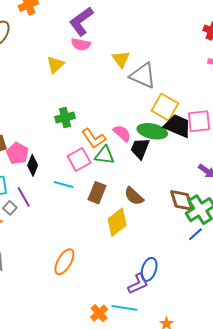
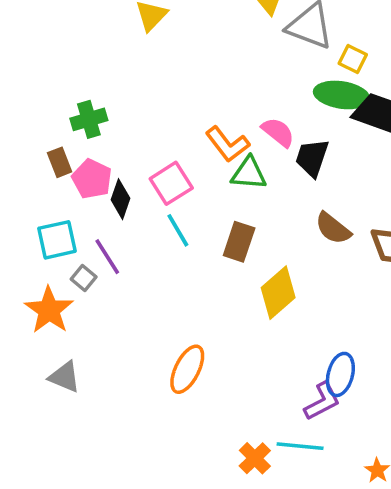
yellow square: (165, 107) -> (353, 59), moved, size x0.6
green cross: (65, 117) -> (89, 119), moved
green ellipse: (152, 131) -> (342, 95), moved
pink square: (79, 159) -> (171, 183), moved
cyan line: (64, 184) -> (178, 230), turned 48
brown semicircle: (134, 196) -> (333, 228), moved

